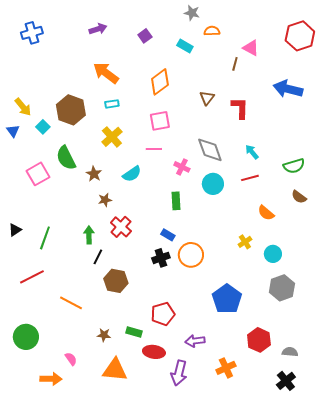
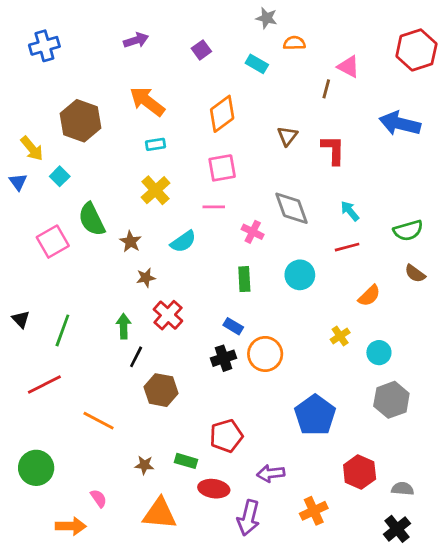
brown hexagon: (71, 110) -> (81, 121), moved
cyan circle: (213, 184) -> (300, 275), moved
orange semicircle: (266, 213) -> (369, 296), turned -84
black triangle: (15, 230) -> (21, 319), turned -40

